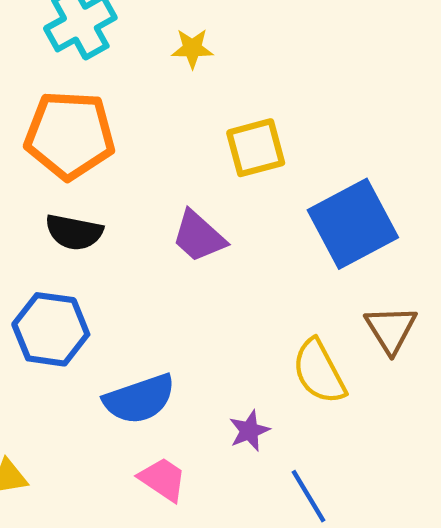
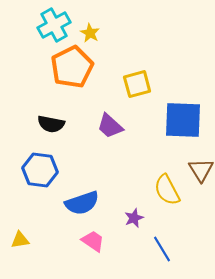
yellow star: (192, 48) -> (90, 33), moved, turned 30
orange pentagon: (70, 135) -> (72, 67), moved, turned -30
blue square: (353, 224) -> (183, 120), turned 30

